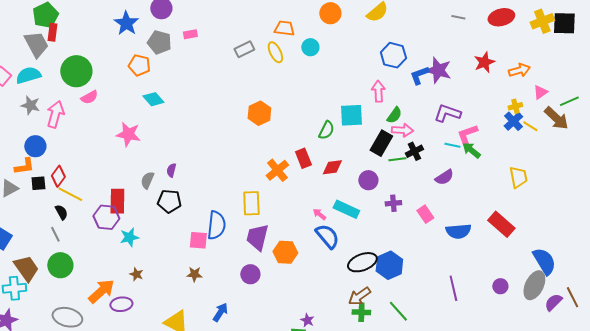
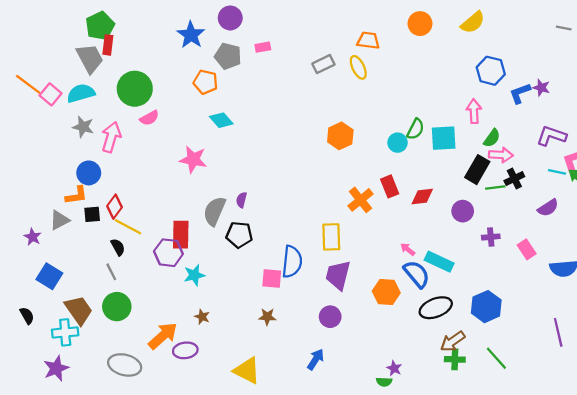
cyan circle: (310, 47) -> (398, 143), moved
purple star: (438, 70) -> (541, 88), size x0.6
green semicircle: (326, 130) -> (416, 129), moved
gray semicircle: (147, 180) -> (214, 211), size x1.5
cyan rectangle: (346, 209) -> (439, 262), moved
orange hexagon: (285, 252) -> (386, 292), moved
black ellipse: (362, 262) -> (436, 308), moved
blue arrow: (220, 312) -> (316, 359), moved

